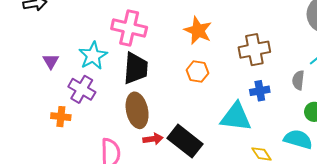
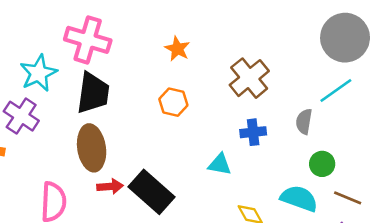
orange star: (198, 31) -> (177, 49), size x0.7
brown cross: (254, 50) -> (249, 78), turned -32
cyan triangle: (236, 117) -> (220, 164), size x0.6

